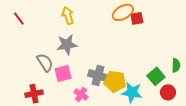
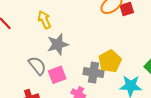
yellow arrow: (68, 16) -> (44, 20), moved
yellow pentagon: (115, 81) -> (110, 61), moved, turned -30

